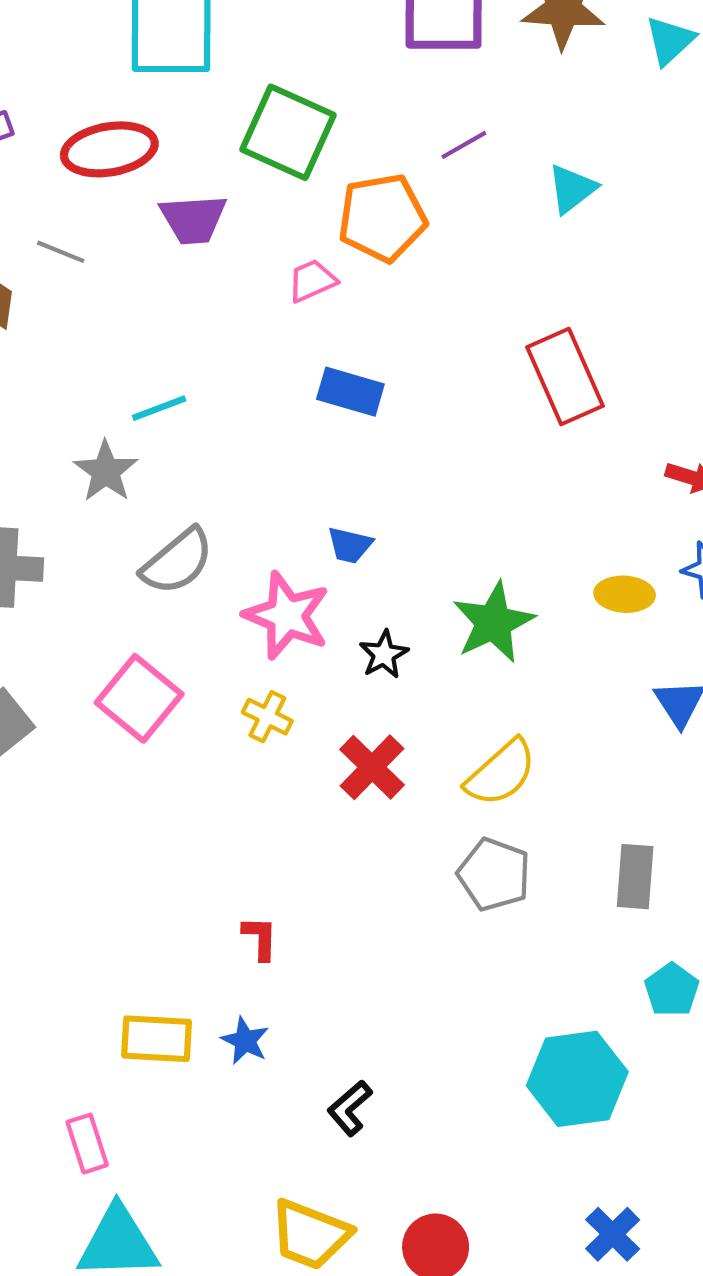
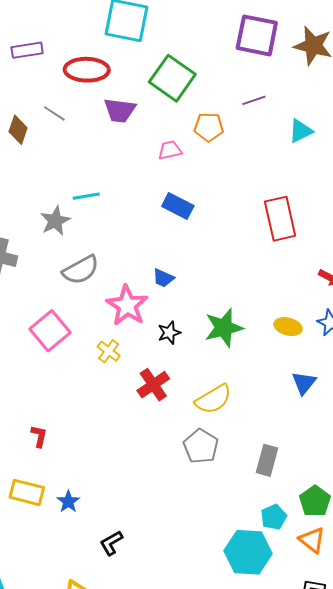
orange pentagon: (382, 218) -> (209, 127), size x0.7
red L-shape: (260, 938) -> (39, 436), moved
cyan hexagon: (577, 1079) -> (248, 552), moved

